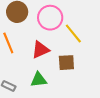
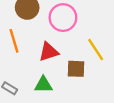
yellow line: (73, 33) -> (96, 50), moved

